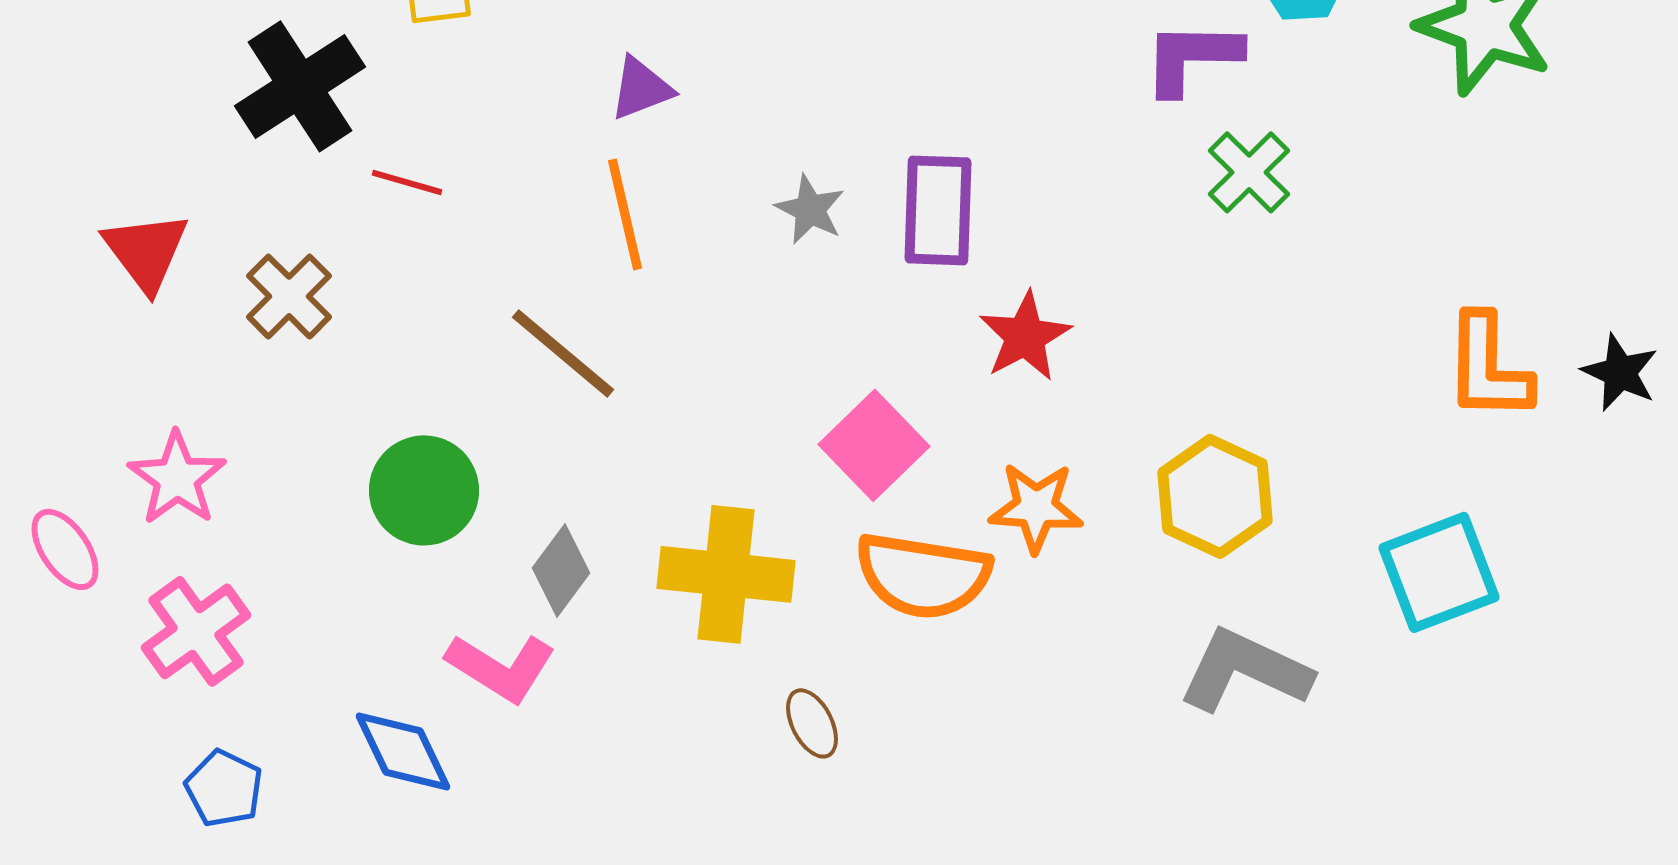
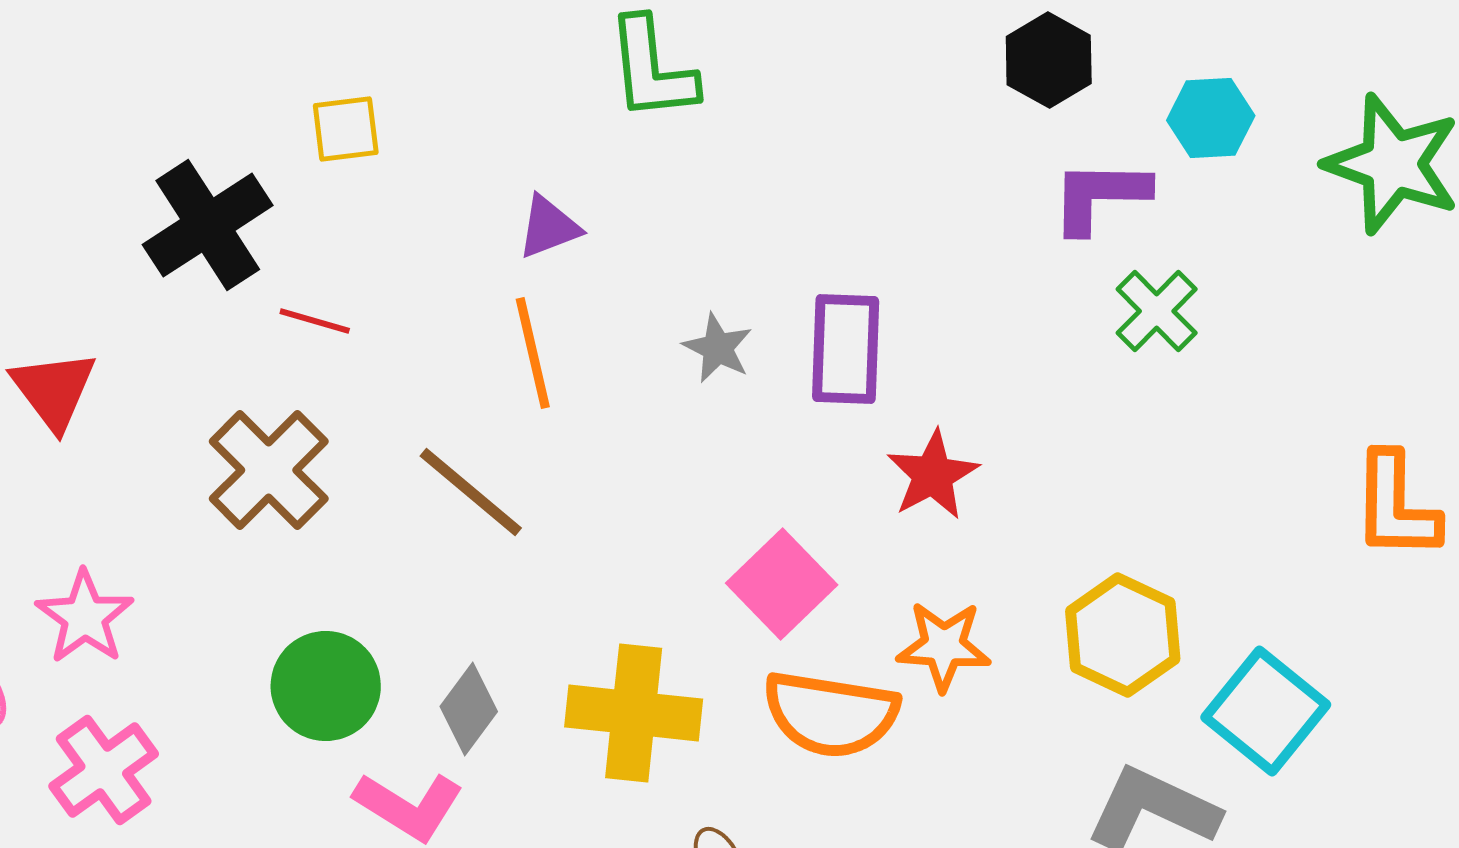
brown cross: (289, 296) -> (269, 470), moved, size x1.4
green circle: (424, 490) -> (326, 686), moved
cyan square: (1439, 572) -> (1266, 711), moved, turned -30

